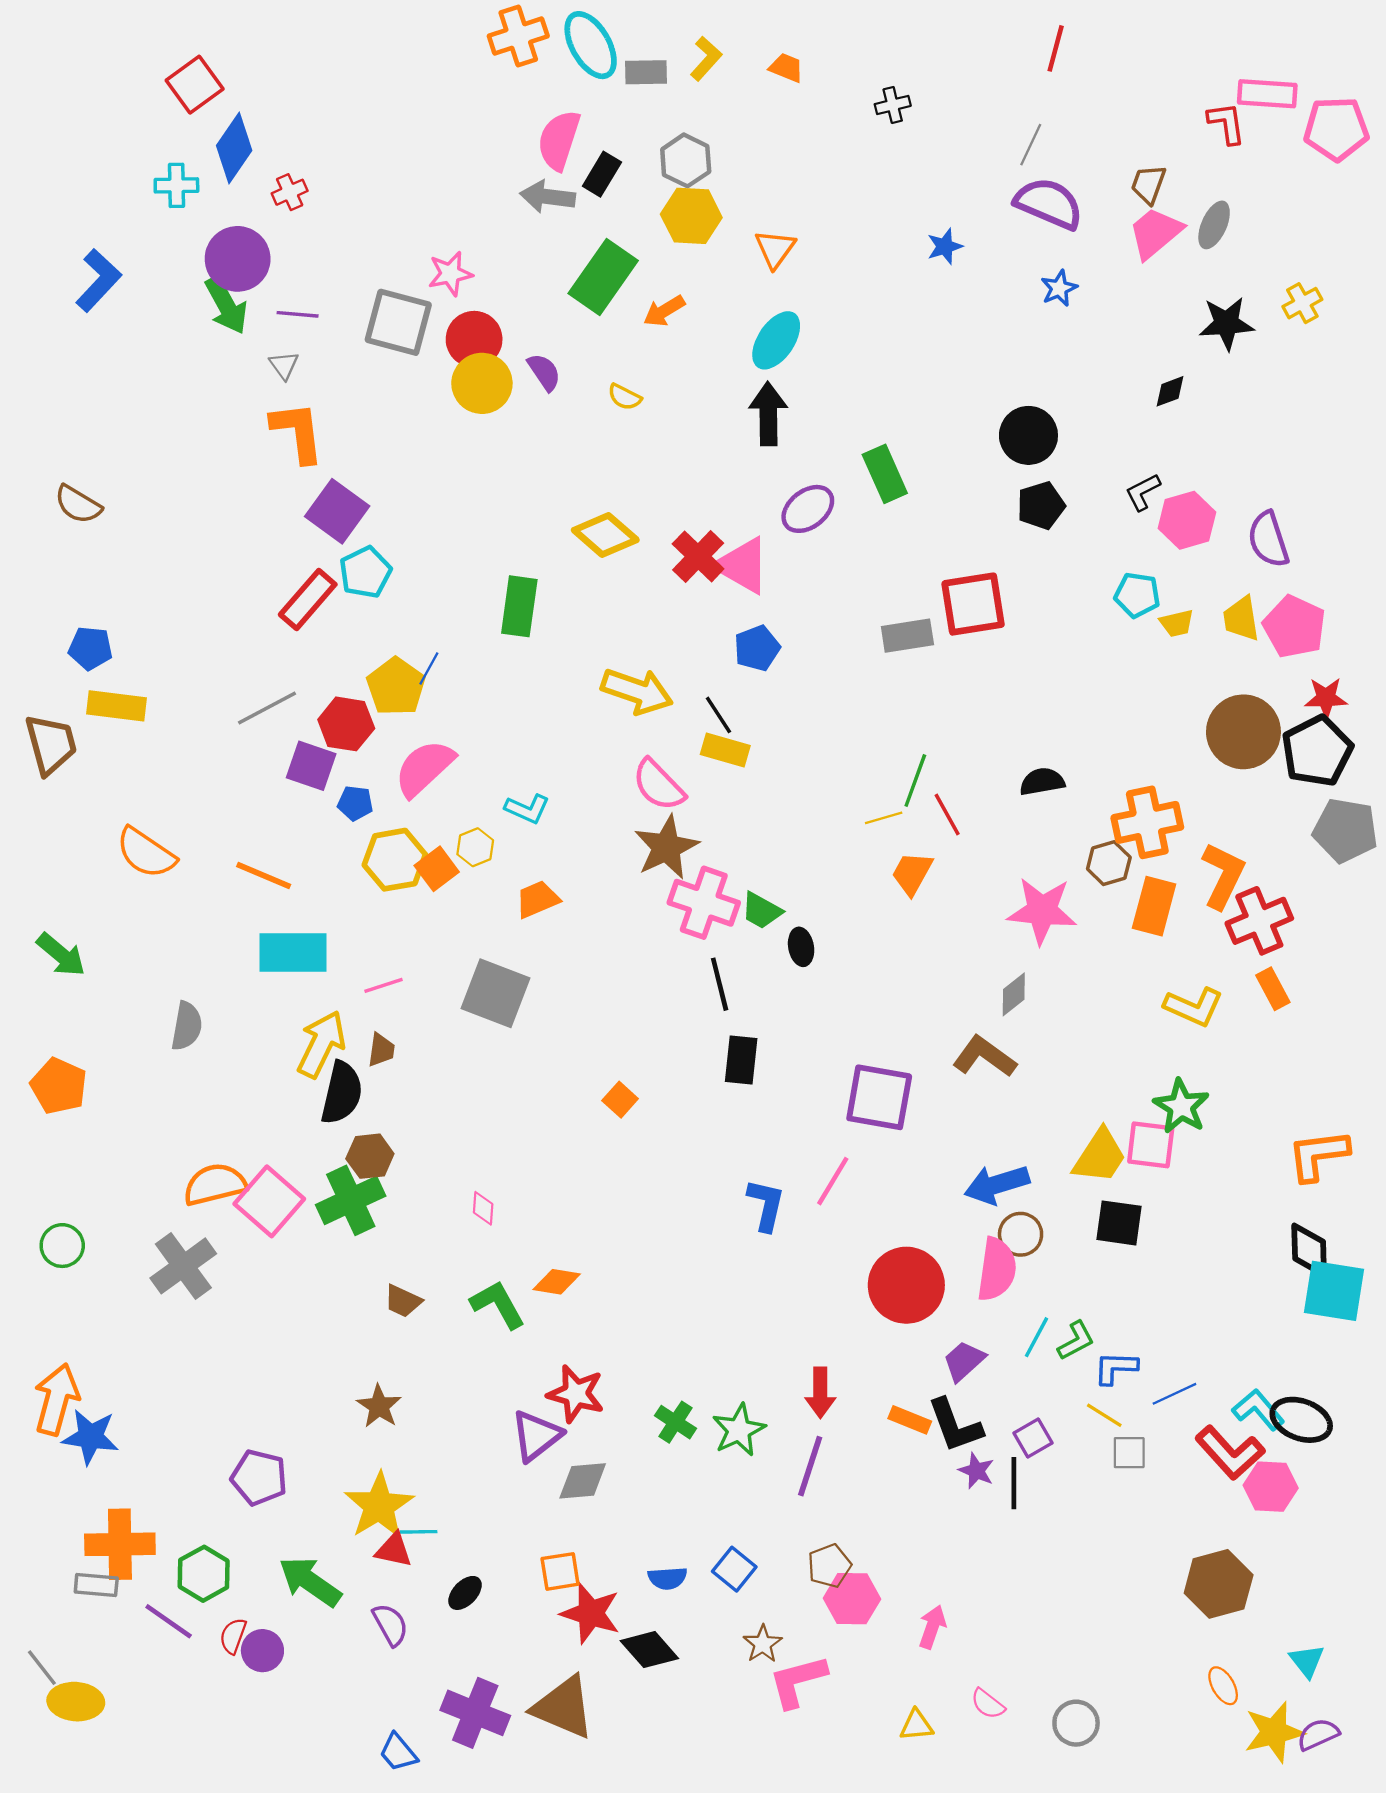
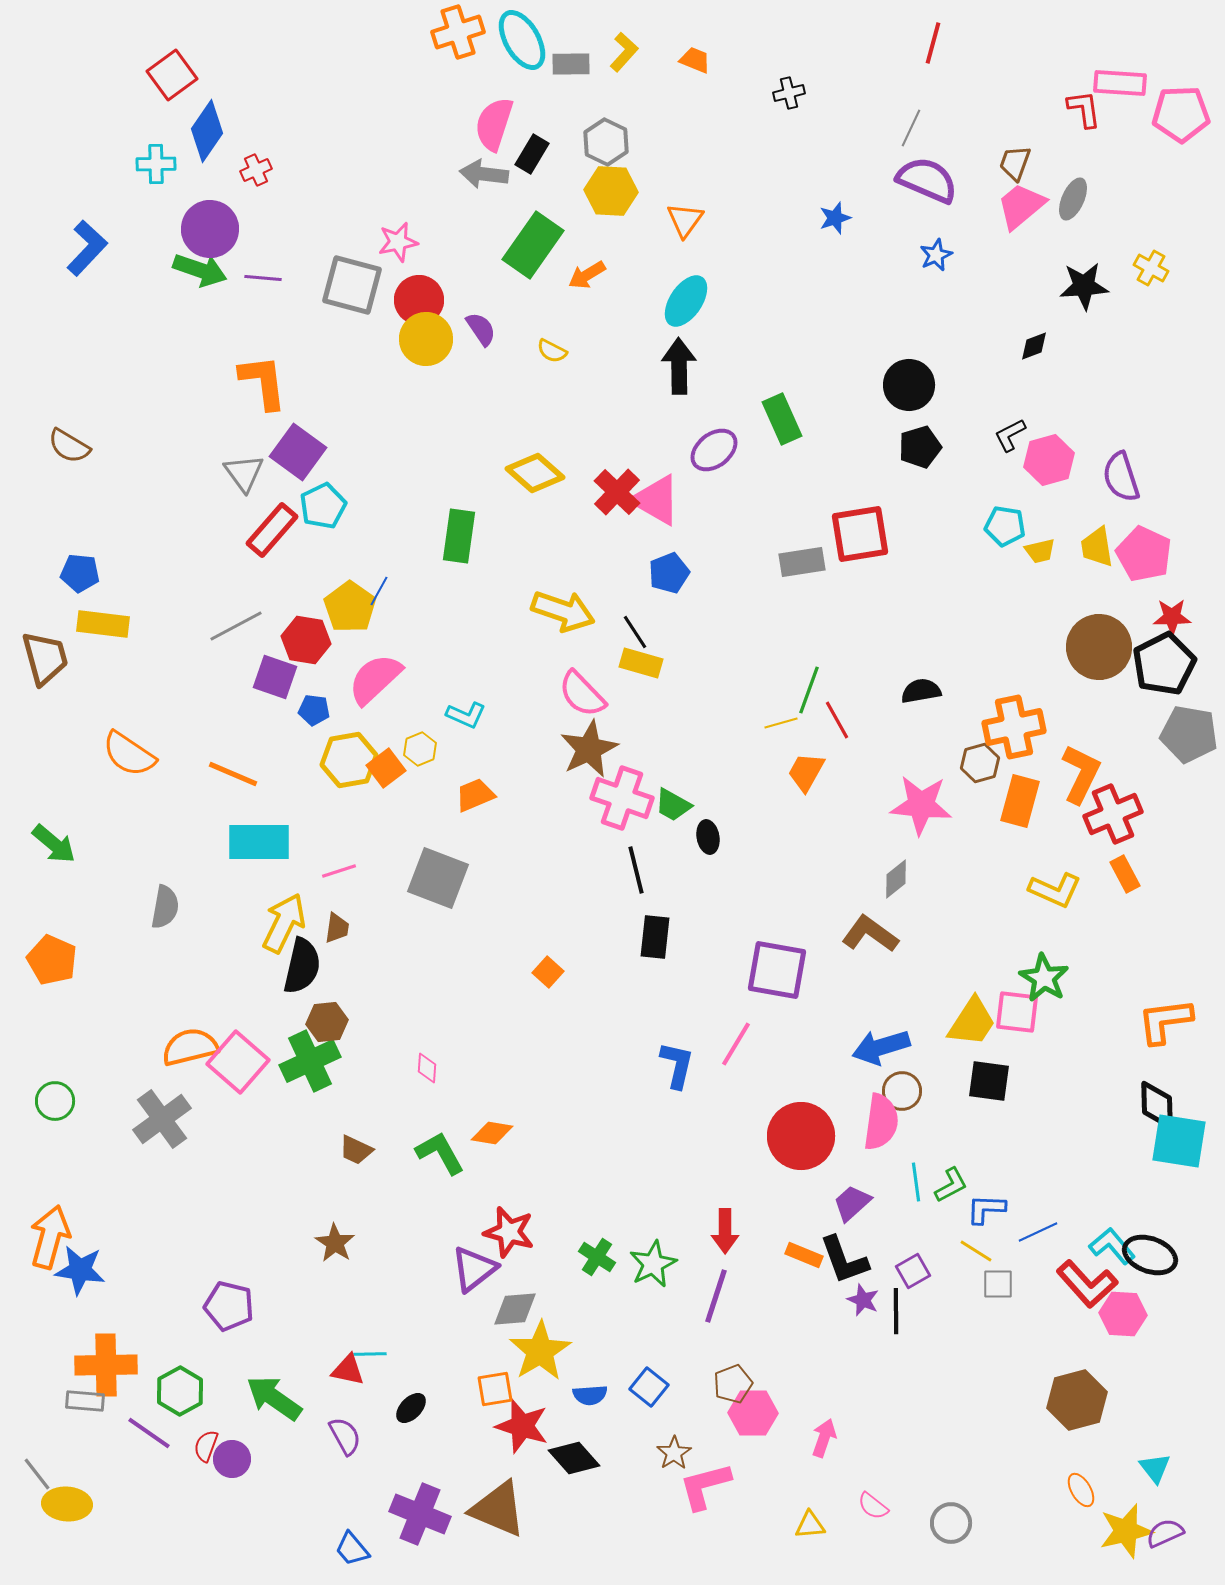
yellow cross: (1302, 303) -> (1151, 268), turned -32
green arrow: (226, 305) -> (200, 270), turned -42
gray triangle: (284, 365) -> (244, 473), moved, size x1.5
cyan line: (1036, 1337) -> (916, 1182), turned -36
yellow star: (379, 1506) -> (540, 1351), moved

